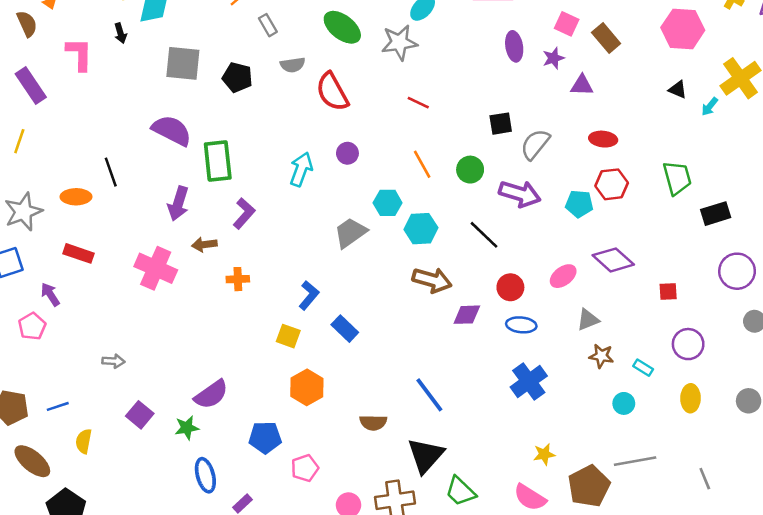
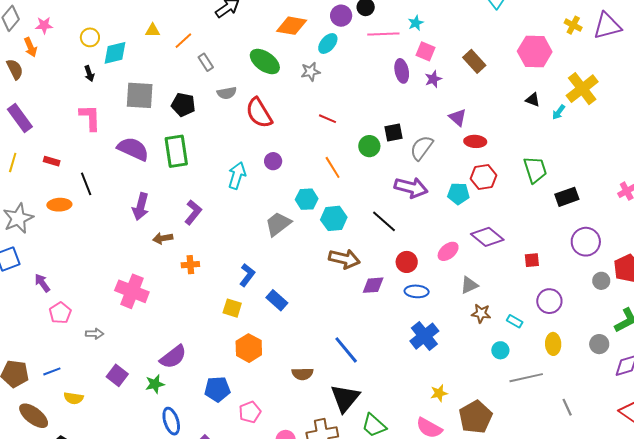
pink square: (567, 24) -> (425, 51), moved
gray star: (399, 42) -> (311, 72), size x0.7
pink L-shape: (79, 54) -> (90, 118), moved
purple triangle: (582, 85) -> (458, 117), moved, turned 42
green rectangle: (218, 161) -> (176, 151), moved
green circle: (470, 170) -> (369, 146), moved
red rectangle: (78, 253) -> (52, 161), moved, size x0.7
pink cross: (156, 268) -> (132, 291), moved
pink pentagon: (32, 326) -> (60, 313), moved
yellow semicircle: (84, 441) -> (74, 398), turned -90
gray line: (635, 461) -> (526, 378), moved

